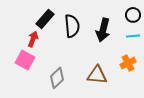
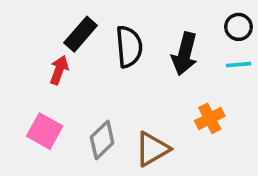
pink square: (25, 60) -> (45, 131), moved
orange cross: (128, 63) -> (210, 118), moved
brown triangle: (97, 75) -> (152, 149), moved, turned -35

